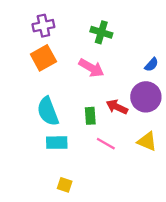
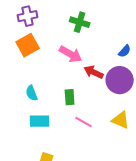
red arrow: (117, 107) -> (94, 72), moved
cyan semicircle: (48, 111) -> (32, 93), size x0.6

